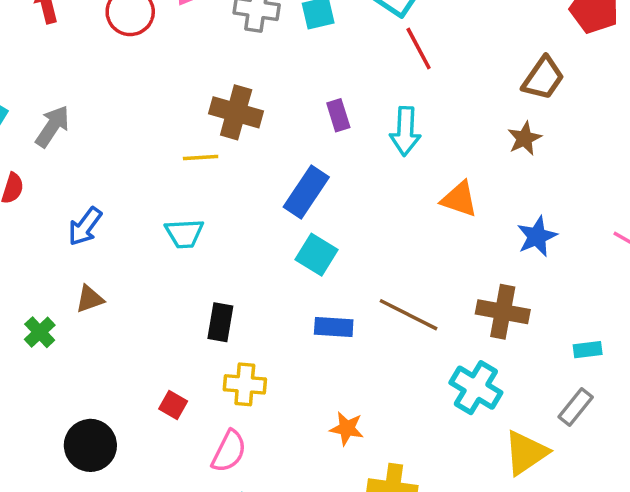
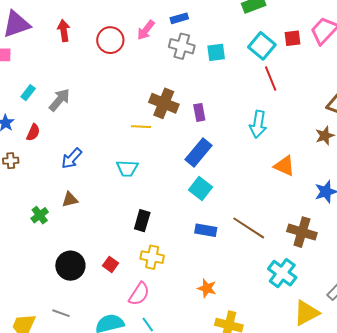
purple rectangle: (338, 115) -> (199, 112), moved
black circle: (90, 445) -> (70, 266), moved

